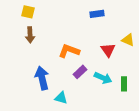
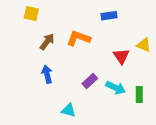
brown arrow: (30, 35) -> (47, 42), moved, turned -140
orange L-shape: (69, 51) -> (79, 38), moved
blue arrow: (42, 78) -> (47, 74), moved, size x0.7

